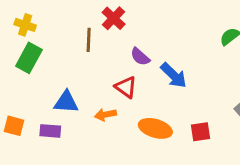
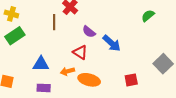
green rectangle: (29, 58) -> (15, 36), turned 30
orange ellipse: (155, 128) -> (89, 80), moved
purple rectangle: (50, 131) -> (44, 88), moved

